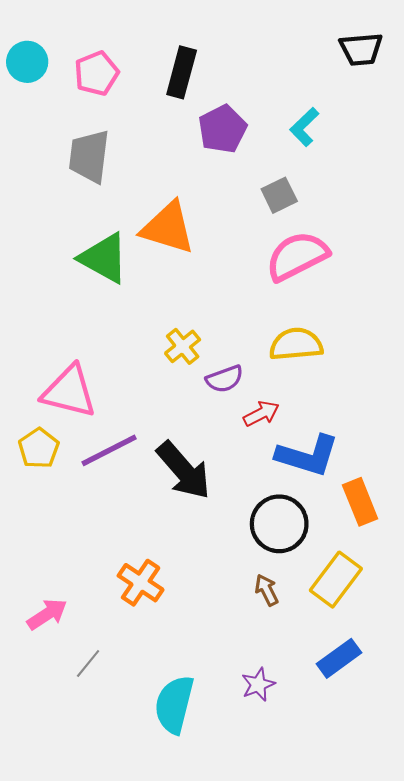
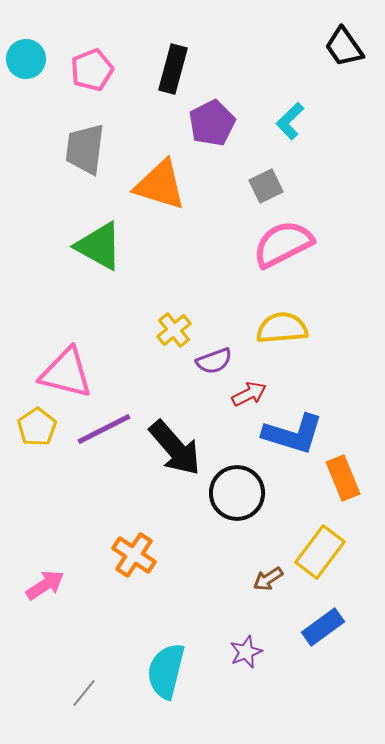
black trapezoid: (361, 49) -> (344, 47), turned 60
orange triangle: (168, 228) -> (160, 185), moved
black circle: (279, 524) -> (237, 493), moved
brown arrow: (267, 590) -> (268, 579), moved, turned -96
gray line: (88, 664) -> (84, 693), moved

